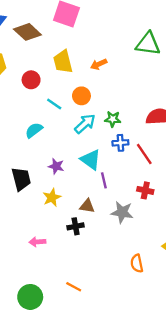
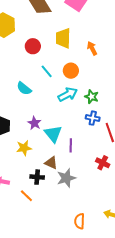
orange arrow: (99, 64) -> (92, 48), turned 72
cyan semicircle: (34, 130) -> (24, 88), turned -119
cyan triangle: (91, 160) -> (53, 134), moved
gray star: (122, 212) -> (66, 178), moved, turned 30
orange line: (74, 287) -> (26, 196), moved

